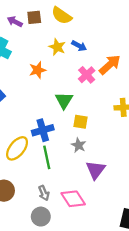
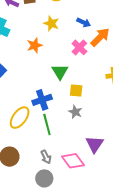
blue arrow: (79, 46) -> (84, 22), moved
purple triangle: (96, 170) -> (95, 144), moved

